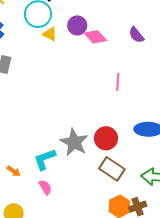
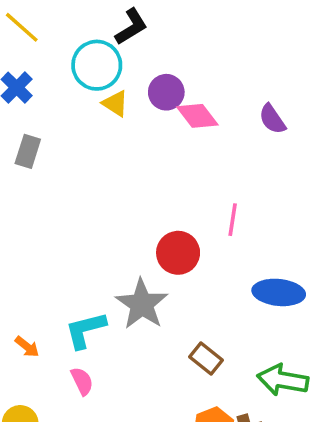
pink line: (118, 82) -> (233, 220), moved
red circle: (106, 138) -> (178, 253), moved
brown rectangle: (112, 169) -> (206, 359), size x0.7

